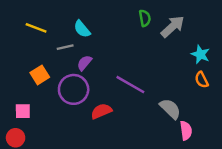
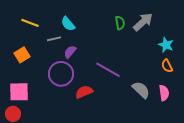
green semicircle: (145, 18) -> (120, 23), moved
orange square: (40, 75) -> (22, 55), moved
pink square: (23, 111) -> (19, 92), size x1.5
pink semicircle: (186, 131) -> (164, 93), moved

